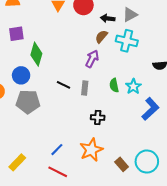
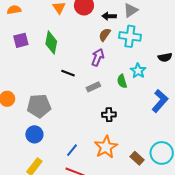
green diamond: (36, 54) -> (51, 43), moved
blue circle: (21, 75) -> (34, 134), moved
black line: (64, 85) -> (68, 73), moved
cyan star: (133, 86) -> (138, 71), moved
gray rectangle: (85, 88) -> (93, 87), turned 64

